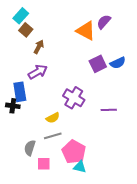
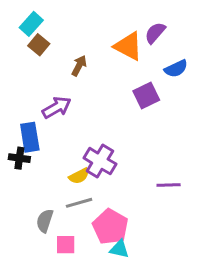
brown arrow: (39, 47) -> (79, 66), moved
blue semicircle: (118, 63) -> (176, 69), moved
purple cross: (74, 98) -> (100, 161), moved
purple line: (109, 110) -> (169, 185), moved

